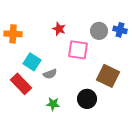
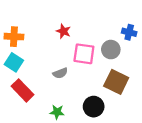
gray circle: (99, 31) -> (111, 50), moved
cyan square: (32, 62) -> (14, 62), moved
gray semicircle: (50, 74) -> (60, 73), moved

